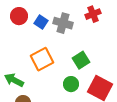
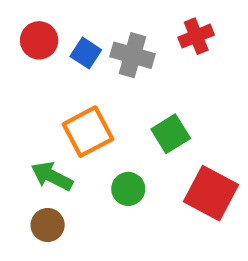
green arrow: (14, 80) -> (52, 176), moved
green circle: (71, 84) -> (128, 189), moved

